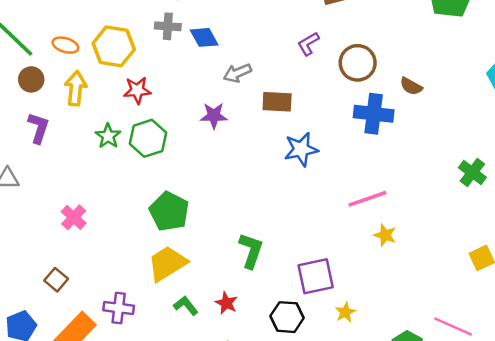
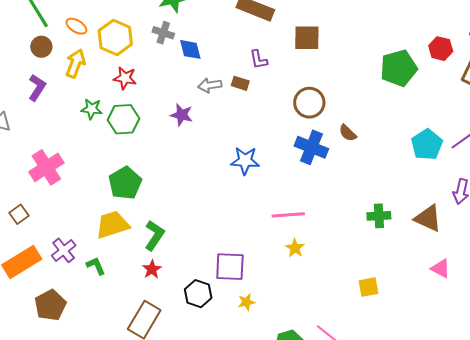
purple L-shape: (308, 44) -> (259, 60), moved, turned -85
brown rectangle: (277, 102) -> (240, 83), moved, size x0.7
green star: (108, 136) -> (92, 109), turned 30
green cross: (472, 172) -> (379, 216), turned 35
pink cross: (74, 217) -> (46, 167), size x1.6
green L-shape: (251, 251) -> (154, 235), moved
green L-shape: (186, 306) -> (96, 266), moved
purple cross: (119, 308) -> (64, 250), turned 30

